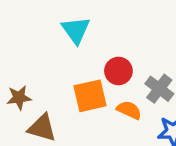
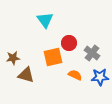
orange semicircle: (129, 110) -> (75, 75), moved

